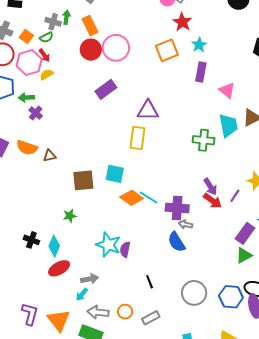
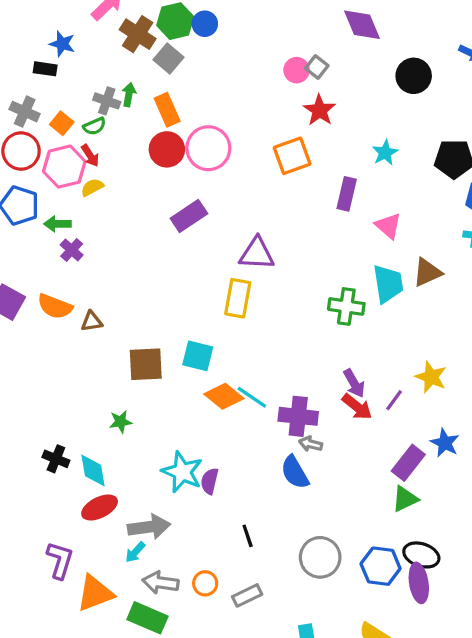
cyan star: (199, 45) -> (385, 153), moved
cyan diamond: (54, 246) -> (93, 470), turned -35
gray arrow: (90, 279) -> (149, 527), size x1.4
purple L-shape: (30, 314) -> (60, 560), moved
orange triangle: (59, 320) -> (95, 593), turned 45

